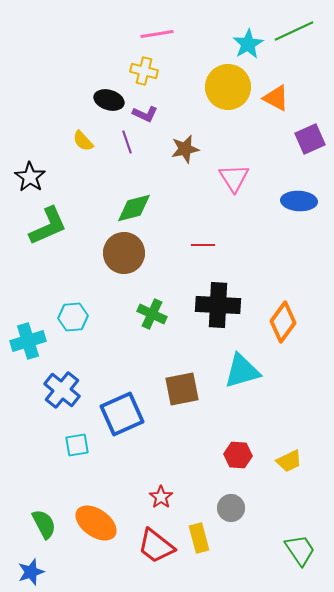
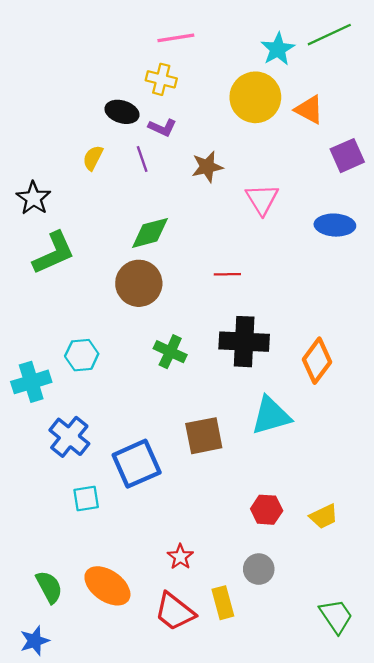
yellow semicircle: (83, 141) -> (93, 158), turned 70

